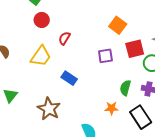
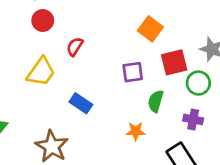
green semicircle: (125, 88) -> (156, 101), moved
orange star: (112, 108) -> (136, 131), moved

